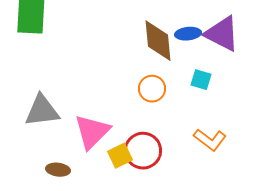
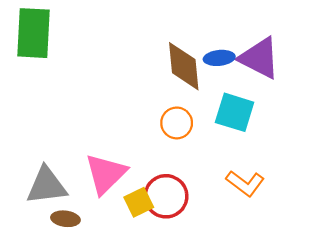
cyan square: (201, 80) -> (235, 112), size x1.6
gray triangle: (42, 111) -> (47, 186), moved

